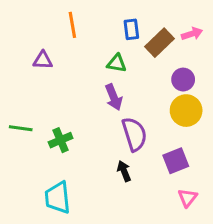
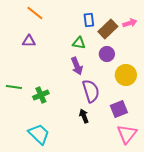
orange line: (72, 25) -> (35, 13), moved, turned -42
purple circle: (183, 80) -> (107, 54), moved
cyan trapezoid: (58, 198) -> (39, 134), turned 140
pink triangle: (188, 198) -> (127, 134), size x1.5

